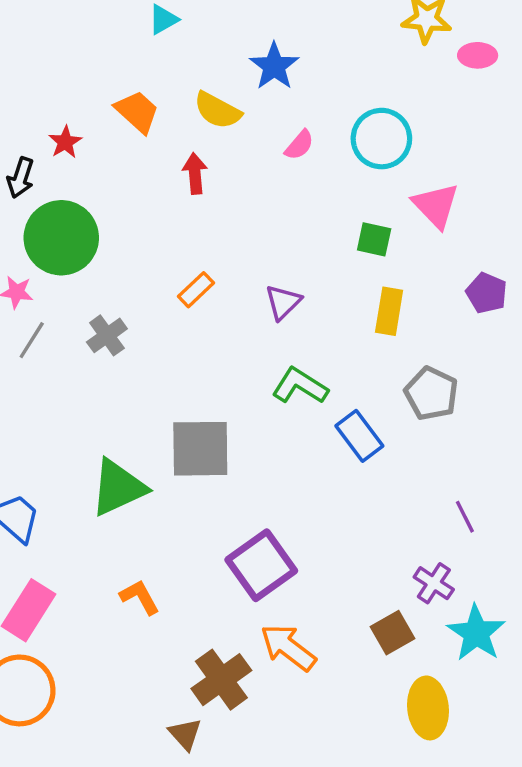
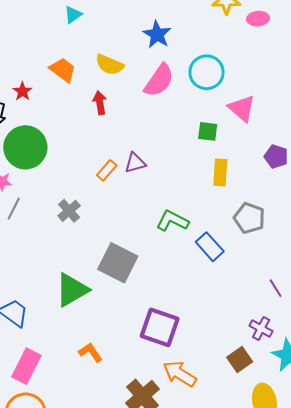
blue star: (274, 66) -> (157, 34), moved
pink semicircle: (299, 145) -> (159, 80), size x1.8
purple triangle: (283, 302) -> (135, 163), moved, turned 35
gray cross: (107, 335) -> (69, 211), moved
gray square: (200, 449) -> (118, 263), turned 33
purple square: (261, 565) -> (160, 327), turned -30

